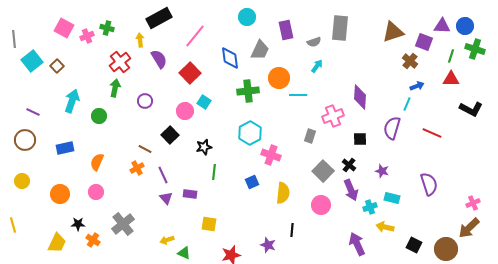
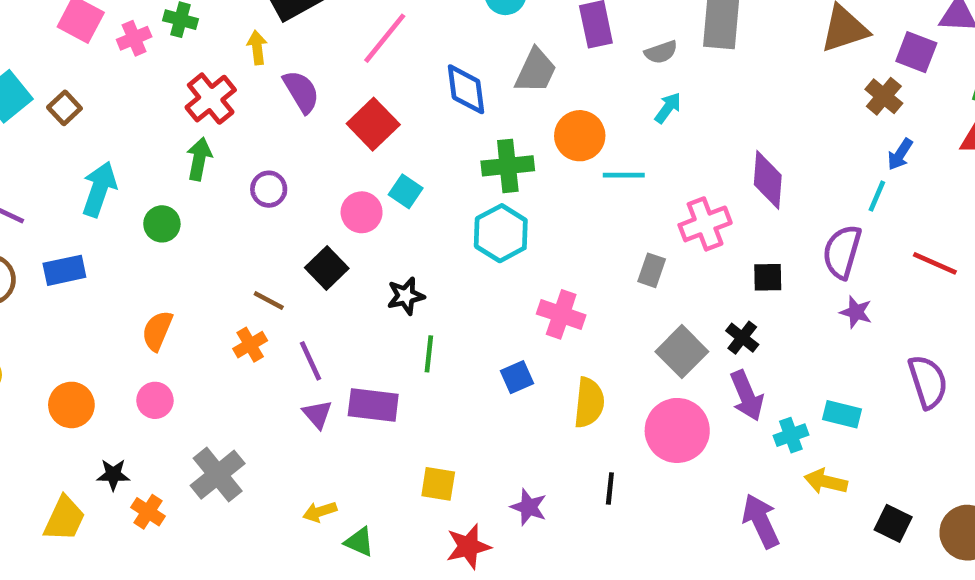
blue arrow: (417, 86) -> (900, 154), turned 144
cyan hexagon: (250, 133) -> (501, 233), moved
blue rectangle: (65, 148) -> (64, 270), moved
purple star: (382, 171) -> (856, 312), moved
purple rectangle: (190, 194) -> (373, 405), size x1.5
pink circle: (321, 205) -> (677, 430), size x1.4
yellow square: (209, 224) -> (438, 484), moved
purple star: (268, 245) -> (529, 507), moved

